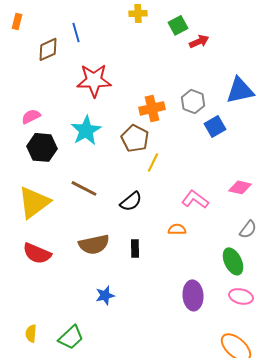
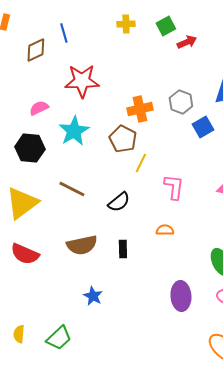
yellow cross: (138, 13) -> (126, 24), moved
pink semicircle: (31, 116) -> (39, 108), moved
pink L-shape: (195, 199) -> (174, 187), moved, turned 60
blue star: (105, 295) -> (93, 296), turned -30

